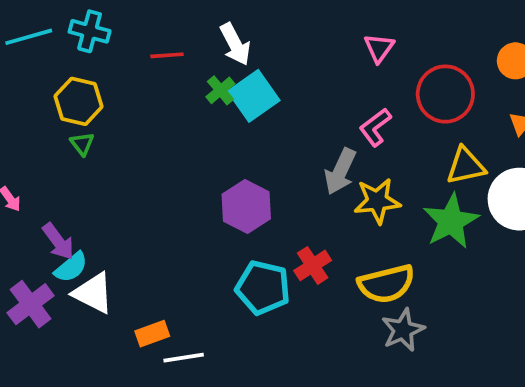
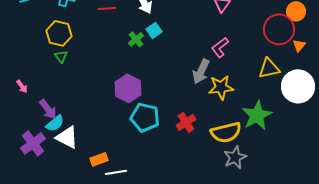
green cross: (220, 90) -> (136, 39), moved
red circle: (445, 94) -> (279, 29), moved
cyan square: (254, 96) -> (154, 30), size x0.6
purple hexagon: (246, 206) -> (128, 88), moved
green star: (451, 221) -> (257, 115), moved
cyan pentagon: (263, 288) -> (145, 117), moved

